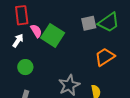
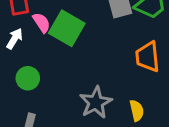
orange trapezoid: (105, 57) -> (148, 57), turned -60

